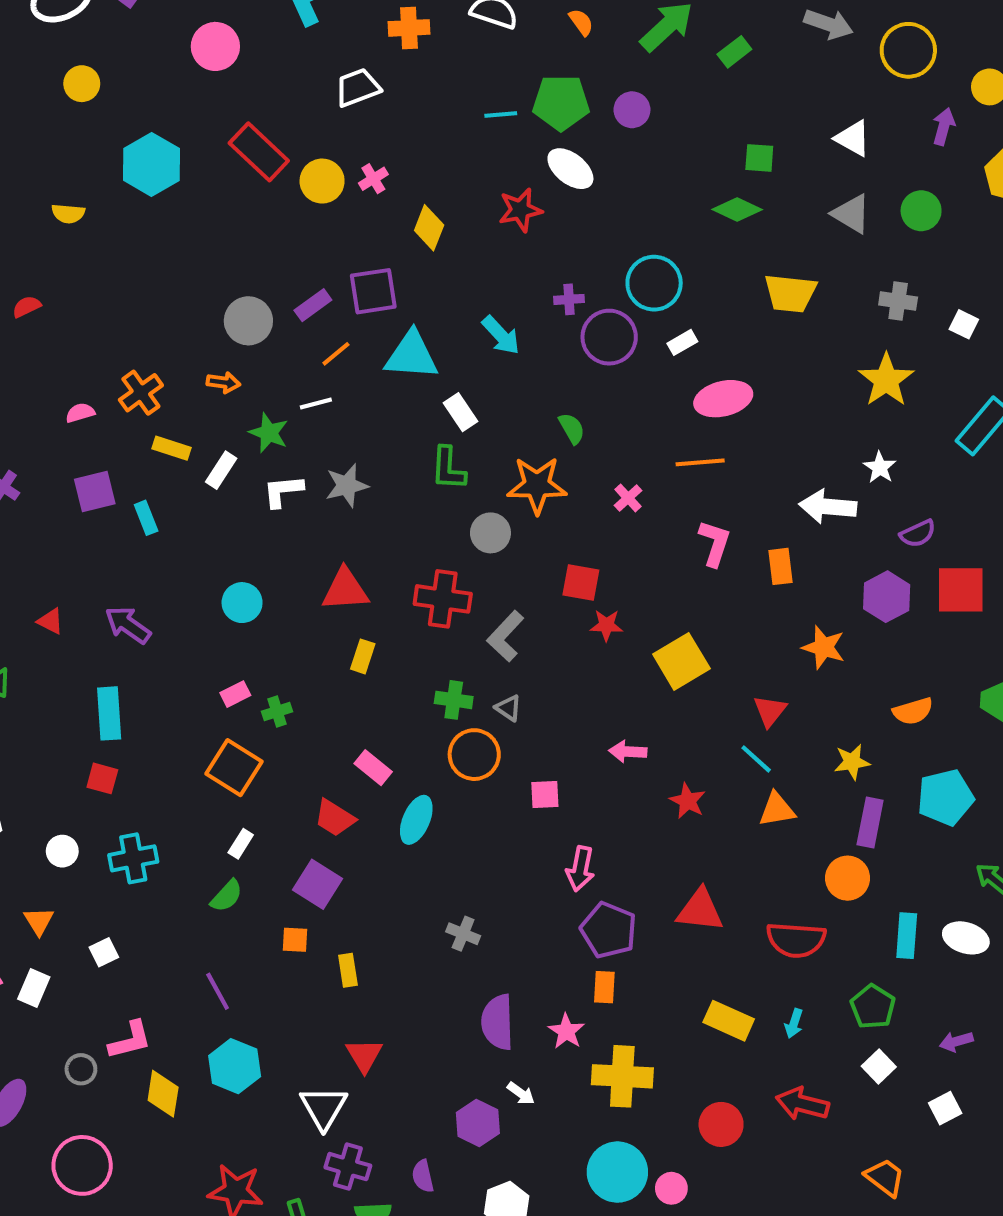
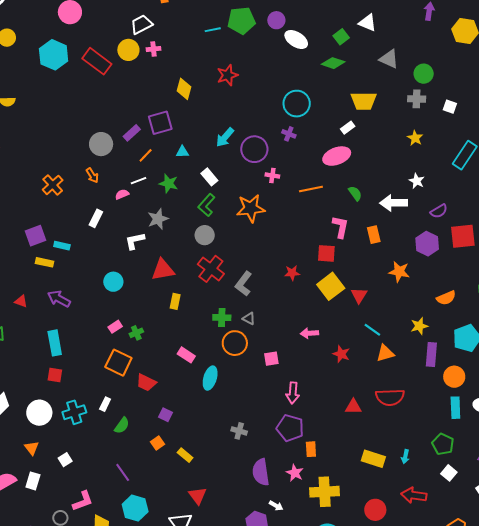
white triangle: (853, 138) -> (368, 23), moved
green square: (759, 158) -> (341, 37), turned -35
cyan hexagon: (152, 164) -> (54, 55), moved
white ellipse: (570, 169) -> (296, 39), moved
pink cross: (373, 179) -> (153, 49), moved, turned 32
yellow circle: (322, 181) -> (128, 50), moved
green circle: (921, 211) -> (424, 74), moved
purple cross: (569, 299) -> (289, 134), moved, turned 32
cyan arrow: (501, 335) -> (225, 137), turned 90
purple circle: (609, 337) -> (254, 149), moved
white rectangle: (682, 342) -> (348, 128), moved
cyan triangle: (412, 355) -> (182, 152), size x0.5
yellow star: (886, 380) -> (415, 138), size x0.6
orange arrow: (223, 382) -> (92, 175), turned 56
pink semicircle: (80, 413) -> (122, 194), moved
green semicircle: (572, 428) -> (355, 193), moved
green star: (269, 433) -> (169, 183), moved
yellow rectangle: (172, 448) -> (45, 262), moved
orange line: (700, 462) -> (311, 189), moved
green L-shape: (448, 468) -> (206, 205), turned 45
white L-shape: (283, 491) -> (135, 241), moved
pink cross: (628, 498) -> (272, 176), moved, turned -32
cyan rectangle: (146, 518) -> (62, 246), turned -49
gray circle: (490, 533) -> (205, 235), moved
red square: (581, 582) -> (326, 253), moved
red cross: (443, 599) -> (211, 269), turned 36
red triangle: (770, 711) -> (359, 295), moved
red trapezoid: (335, 818) -> (146, 382), moved
white rectangle: (241, 844) -> (105, 404), moved
white circle: (62, 851) -> (39, 413), size x1.6
orange circle: (848, 878) -> (454, 377), moved
purple square: (317, 884) -> (165, 415), size x0.6
red triangle: (700, 910) -> (353, 407), size x0.7
purple pentagon: (609, 930) -> (290, 428), moved
orange square: (295, 940) -> (158, 443), turned -32
red semicircle: (796, 940) -> (390, 397), moved
yellow rectangle: (348, 970) -> (185, 455), turned -35

